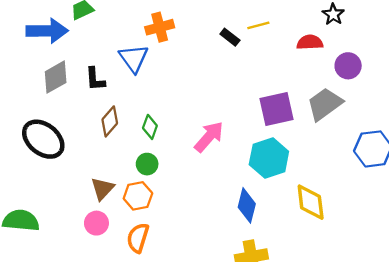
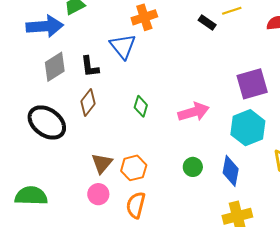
brown diamond: (110, 121) -> (88, 103), moved
pink arrow: (209, 137) -> (194, 112), turned 36
green circle: (147, 164) -> (193, 167), moved

